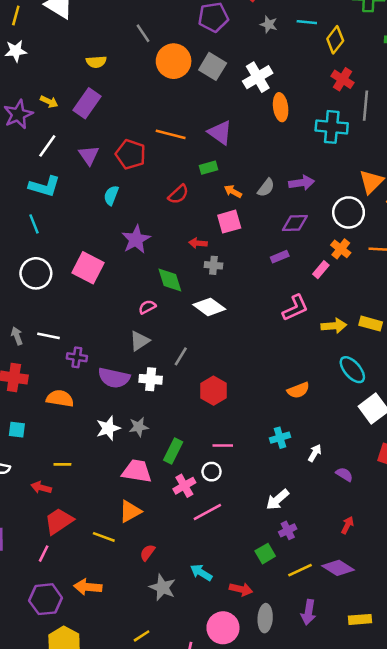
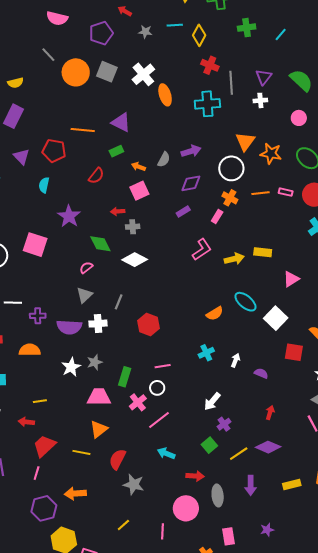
cyan ellipse: (352, 370) -> (245, 302), moved
red semicircle: (147, 553) -> (117, 459), size x1.5
cyan arrow: (201, 572) -> (166, 453), moved

